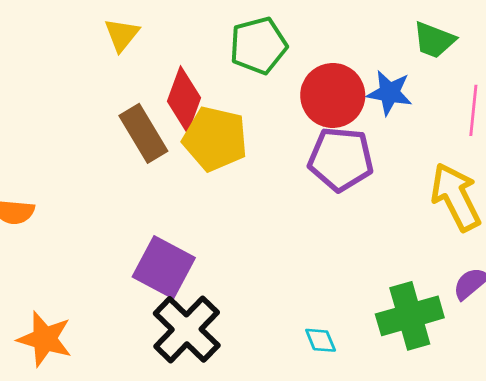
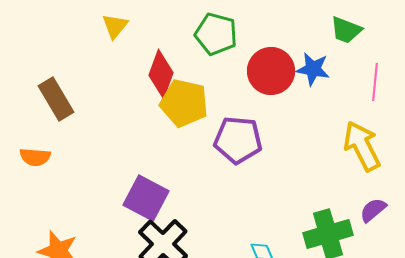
green pentagon: (258, 45) -> (216, 34), turned 30
brown rectangle: (143, 133) -> (56, 99), moved
purple pentagon: (341, 159) -> (238, 140), moved

